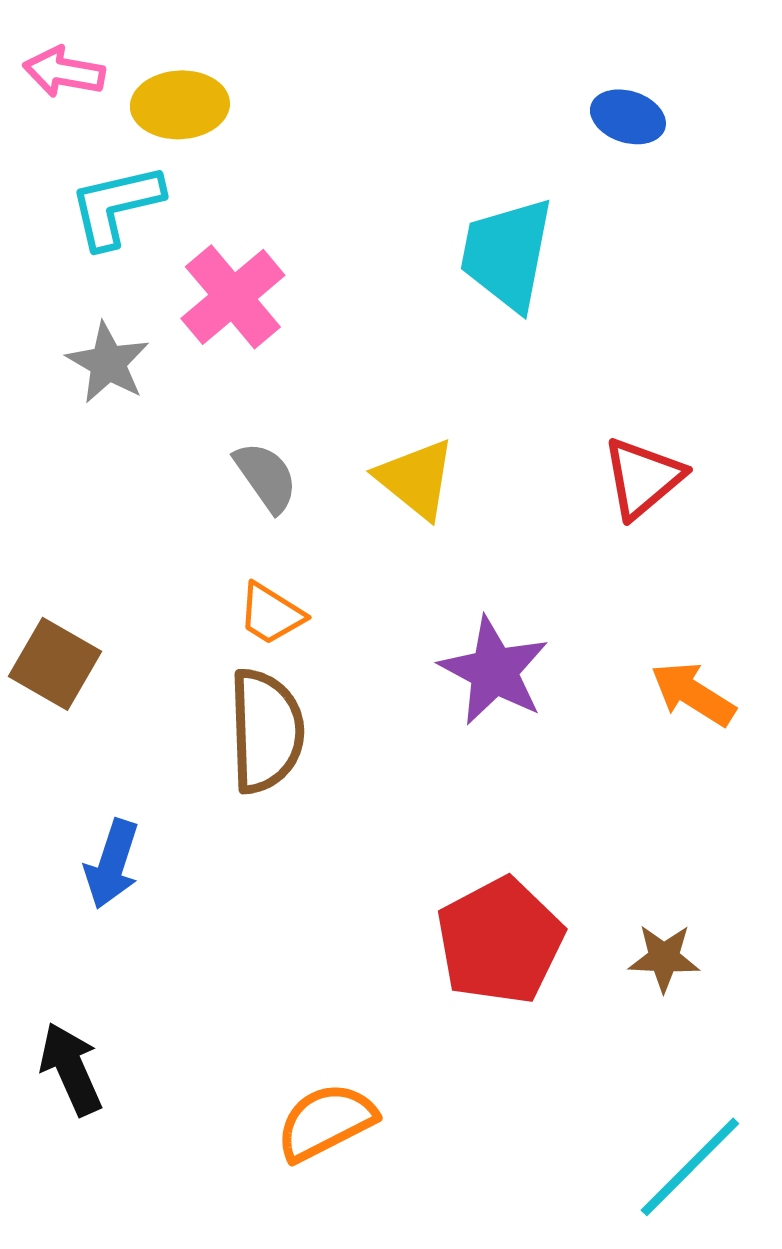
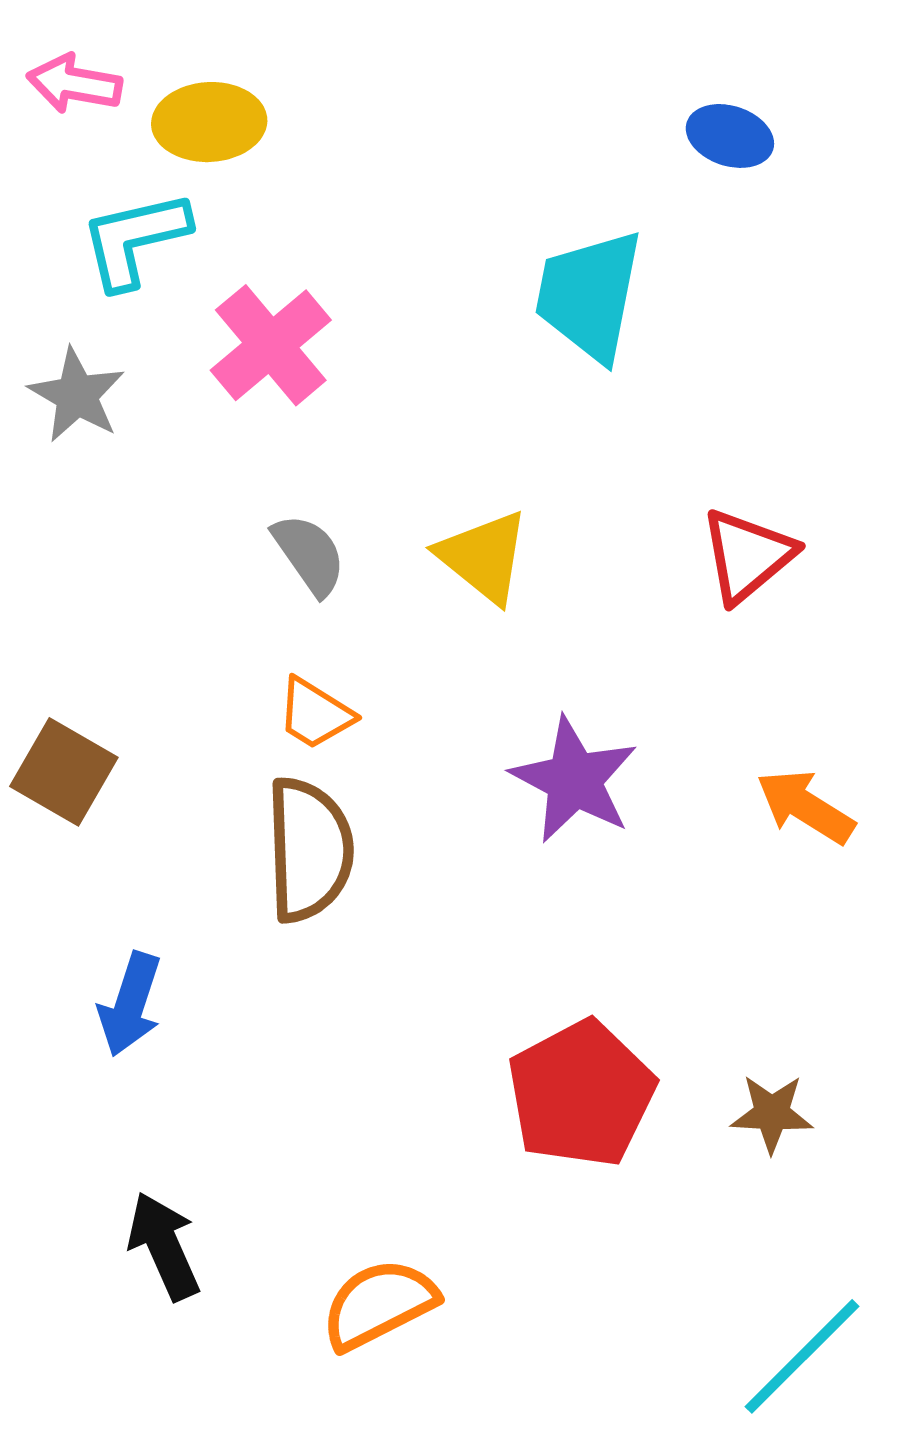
gray star: (108, 363) -> (77, 395), moved
black arrow: (71, 1069) -> (164, 1246), moved

